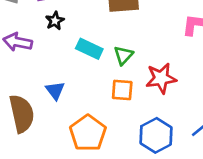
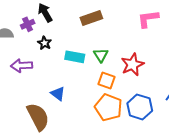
orange square: (122, 90) -> (107, 80), turned 30
orange pentagon: (88, 133) -> (108, 107), moved

